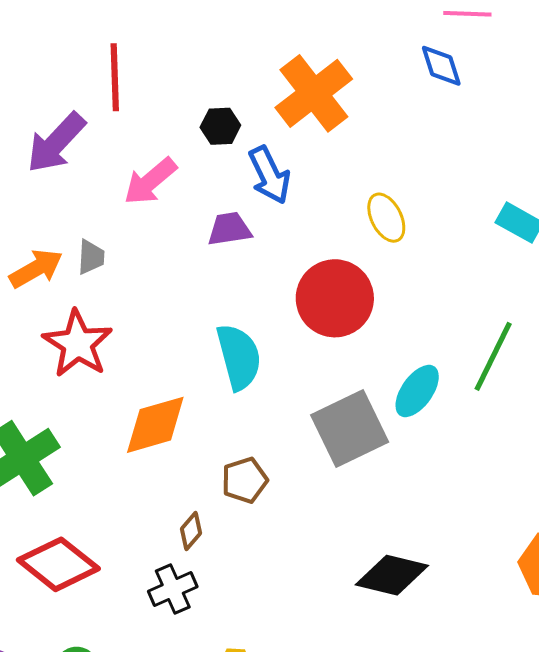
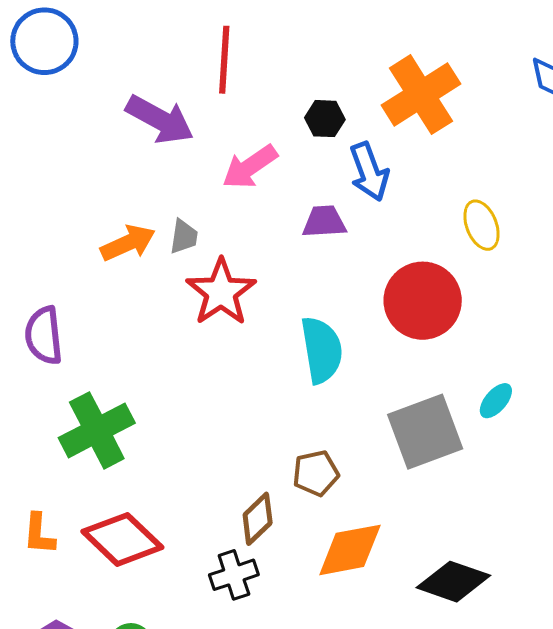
purple arrow: (56, 143) -> (160, 119), turned -110
red star: (78, 344) -> (221, 292), moved
cyan ellipse: (417, 391) -> (496, 401), size x0.7
orange diamond: (155, 425) -> (350, 550), moved
brown diamond: (191, 531) -> (258, 519), size x1.4

